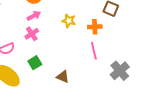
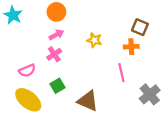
orange cross: (95, 27) -> (131, 47), moved
brown triangle: (63, 77) -> (88, 101), size x1.5

